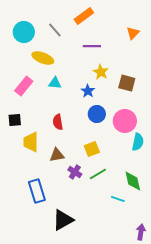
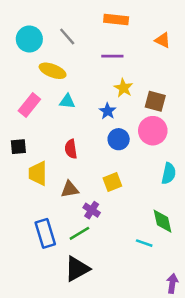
orange rectangle: (84, 16) -> (116, 19), moved, turned 42
orange triangle: (133, 33) -> (163, 40), turned -48
pink circle: (125, 121) -> (153, 131), moved
green line: (98, 174) -> (79, 233), moved

